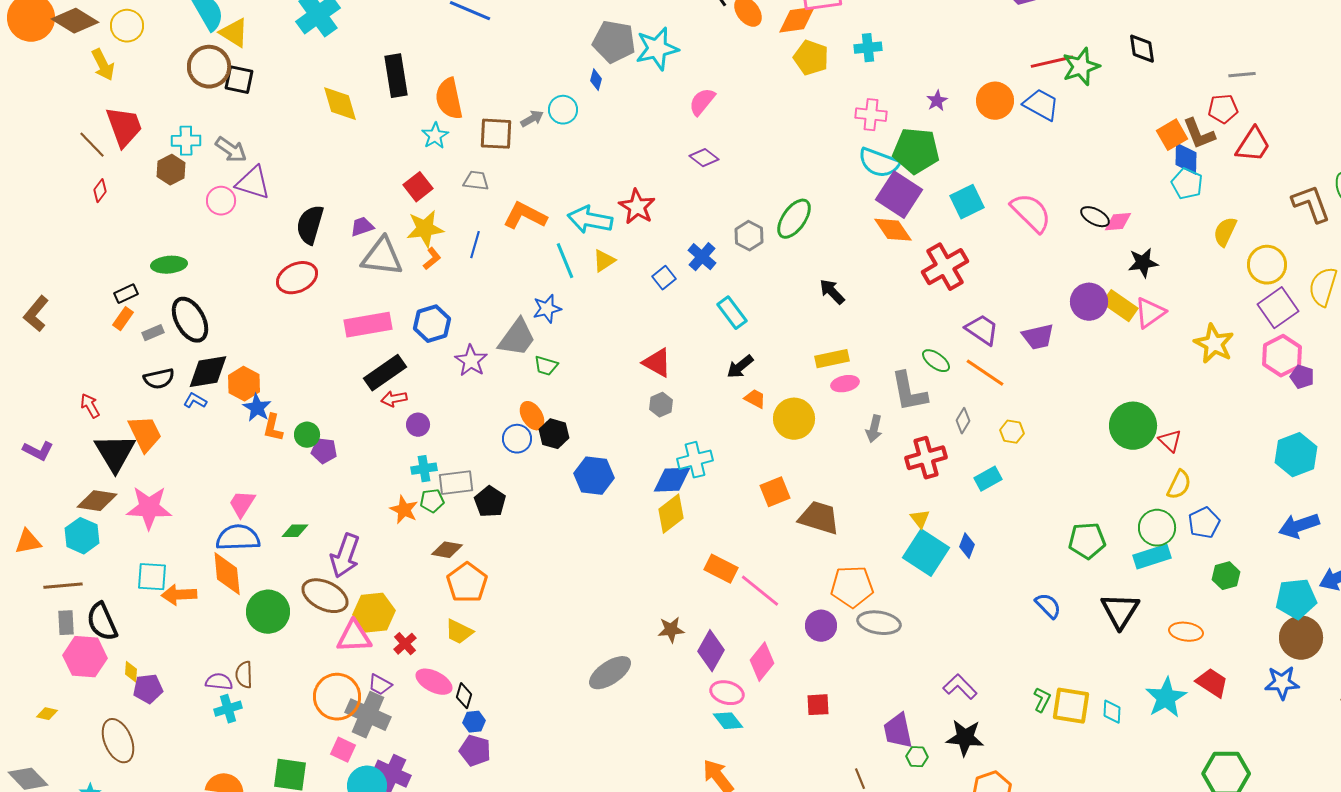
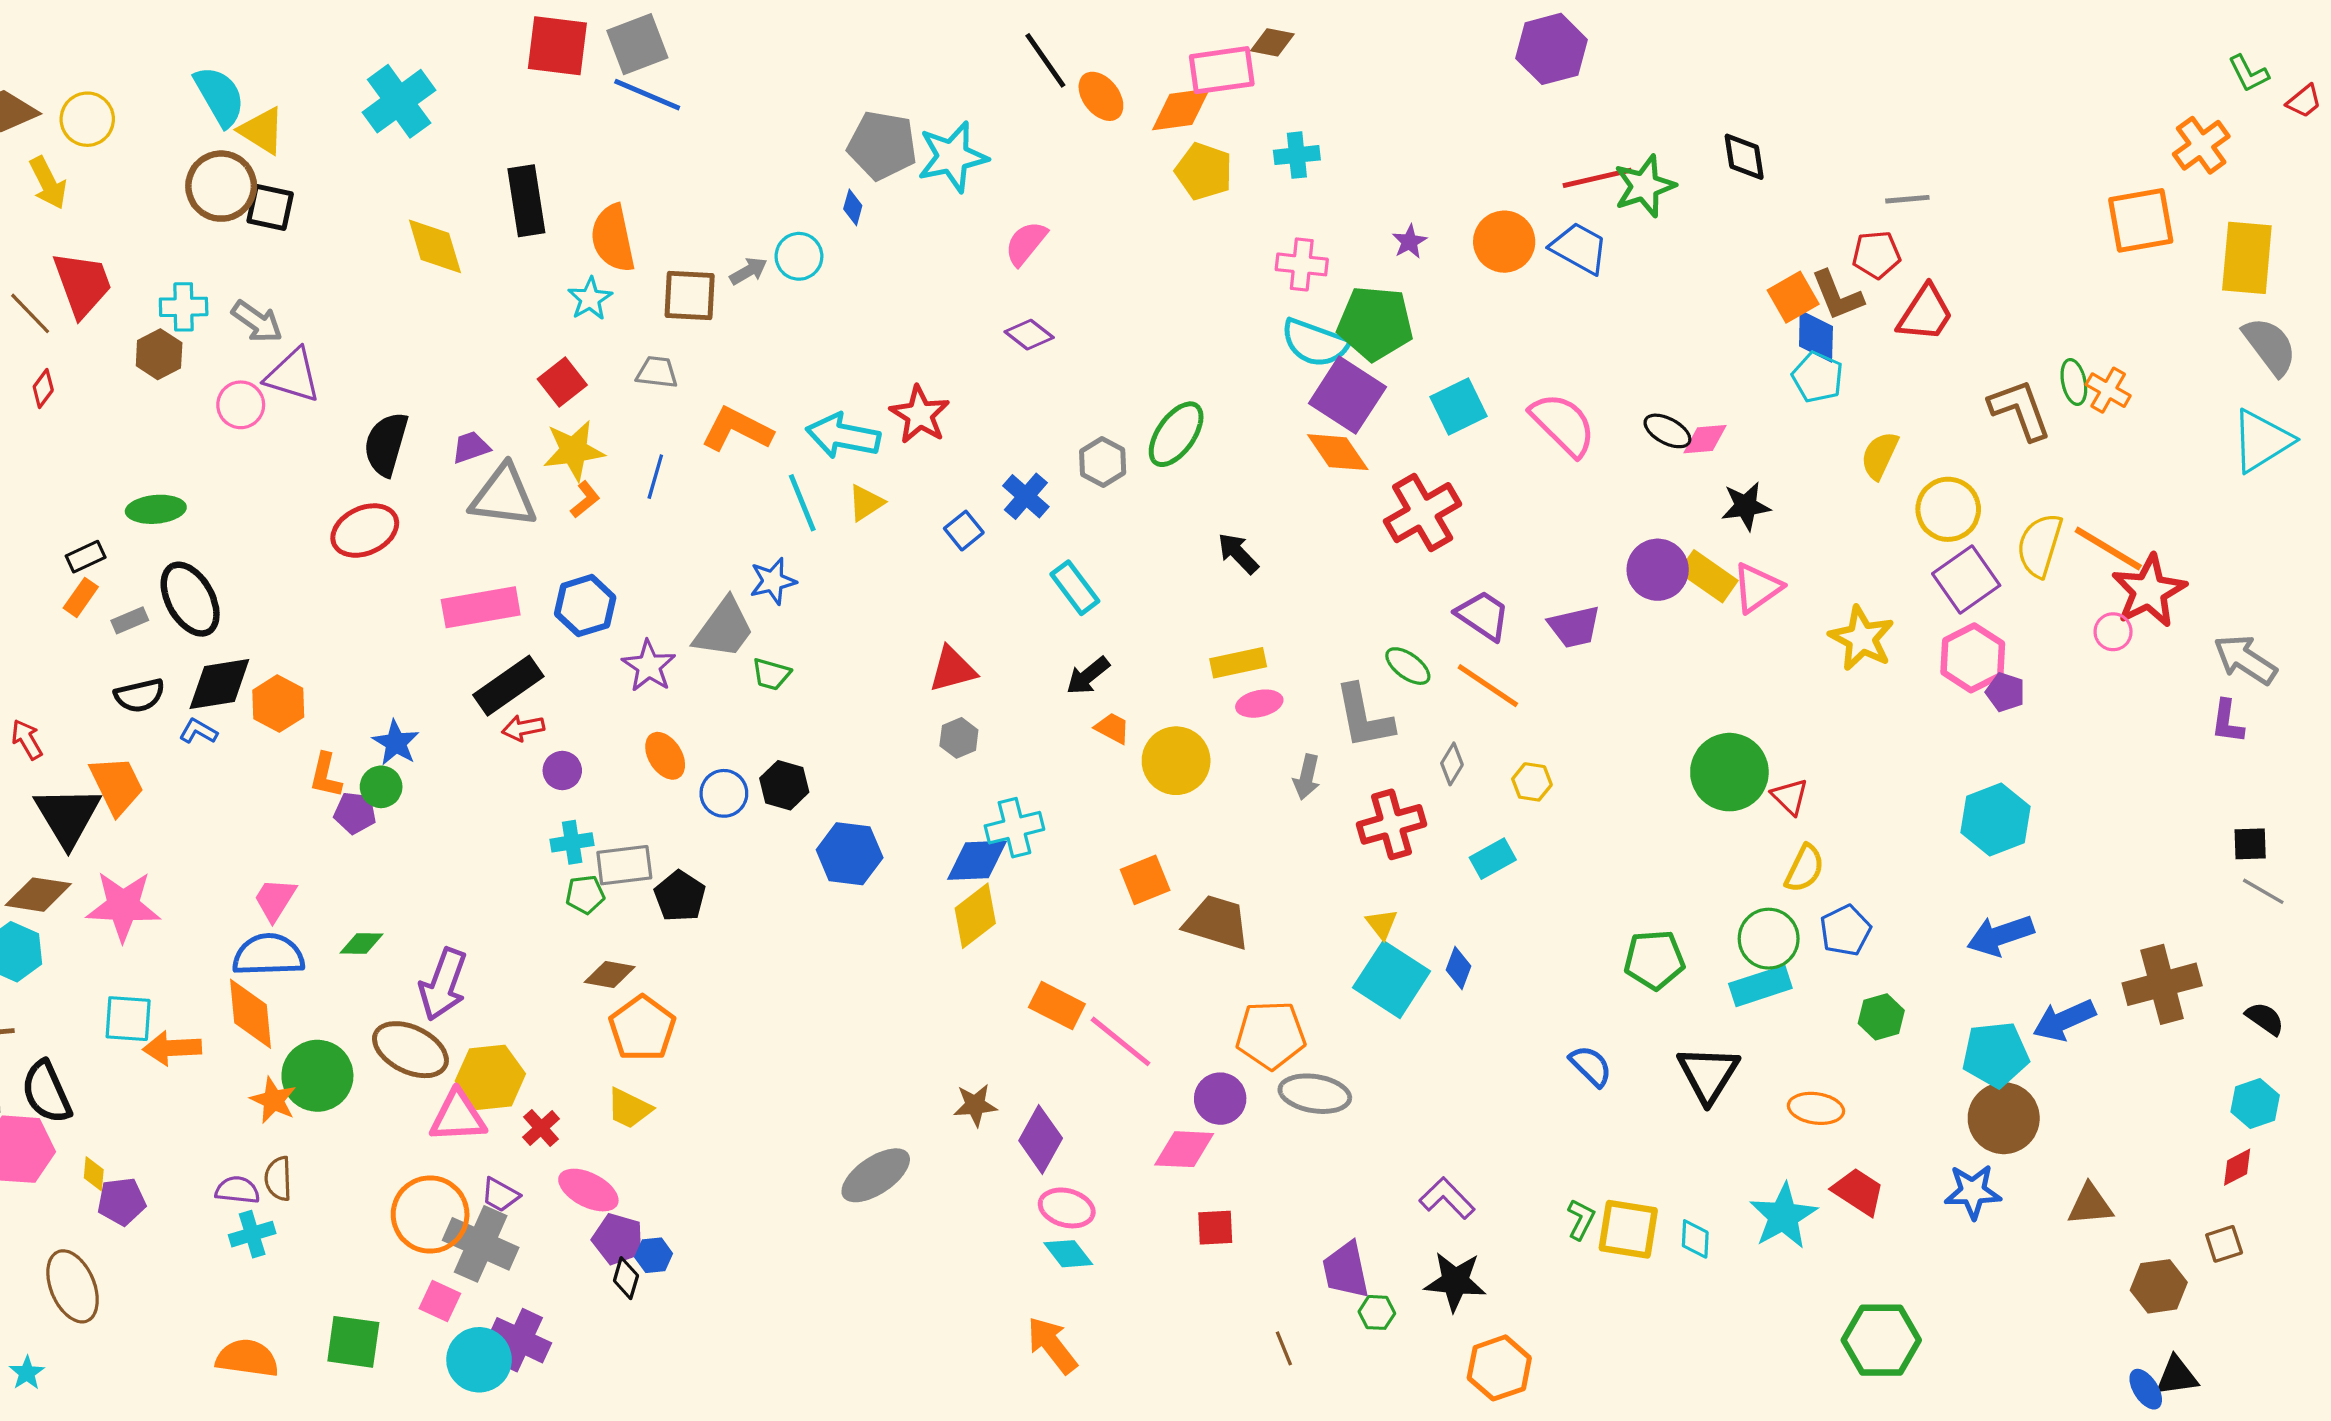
red triangle: (657, 363) -> (952, 669), turned -44
blue star: (257, 408) -> (396, 743), moved
orange ellipse: (532, 416) -> (665, 756), moved
purple pentagon: (324, 451) -> (355, 813), moved
orange star: (404, 510) -> (273, 1100), moved
pink diamond: (762, 662) -> (1184, 1149), moved, turned 54
black diamond: (464, 696) -> (626, 1278), moved
purple pentagon: (475, 751) -> (618, 1239), moved

